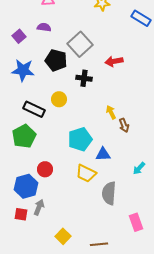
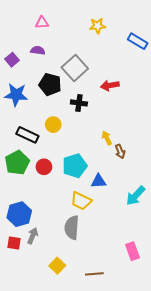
cyan arrow: (139, 168) -> (136, 196), size x1.5
red circle: (45, 169) -> (44, 167), moved
gray semicircle: (109, 193) -> (72, 228), moved

